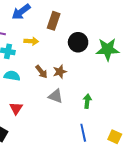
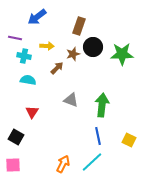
brown rectangle: (54, 21) -> (79, 26), moved
brown arrow: (41, 72) -> (57, 68), moved, turned -96
brown star: (60, 72) -> (73, 54), moved
green arrow: (87, 101) -> (102, 105), size x1.6

